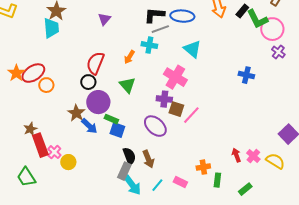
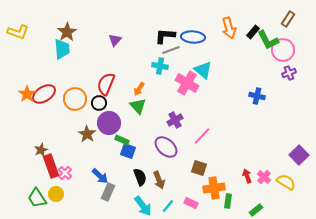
purple cross: (278, 52) -> (289, 73), turned 32
orange arrow: (129, 57) -> (139, 89), moved
pink cross: (175, 77) -> (187, 83), moved
orange circle: (46, 85) -> (75, 99), moved, size x1.5
purple cross: (164, 99) -> (175, 120), turned -35
brown square: (176, 109) -> (199, 168), moved
blue arrow: (89, 126) -> (100, 176), moved
yellow circle: (68, 162) -> (56, 194), moved
orange cross: (203, 167) -> (214, 188), size x1.5
gray rectangle: (124, 171) -> (108, 192), moved

